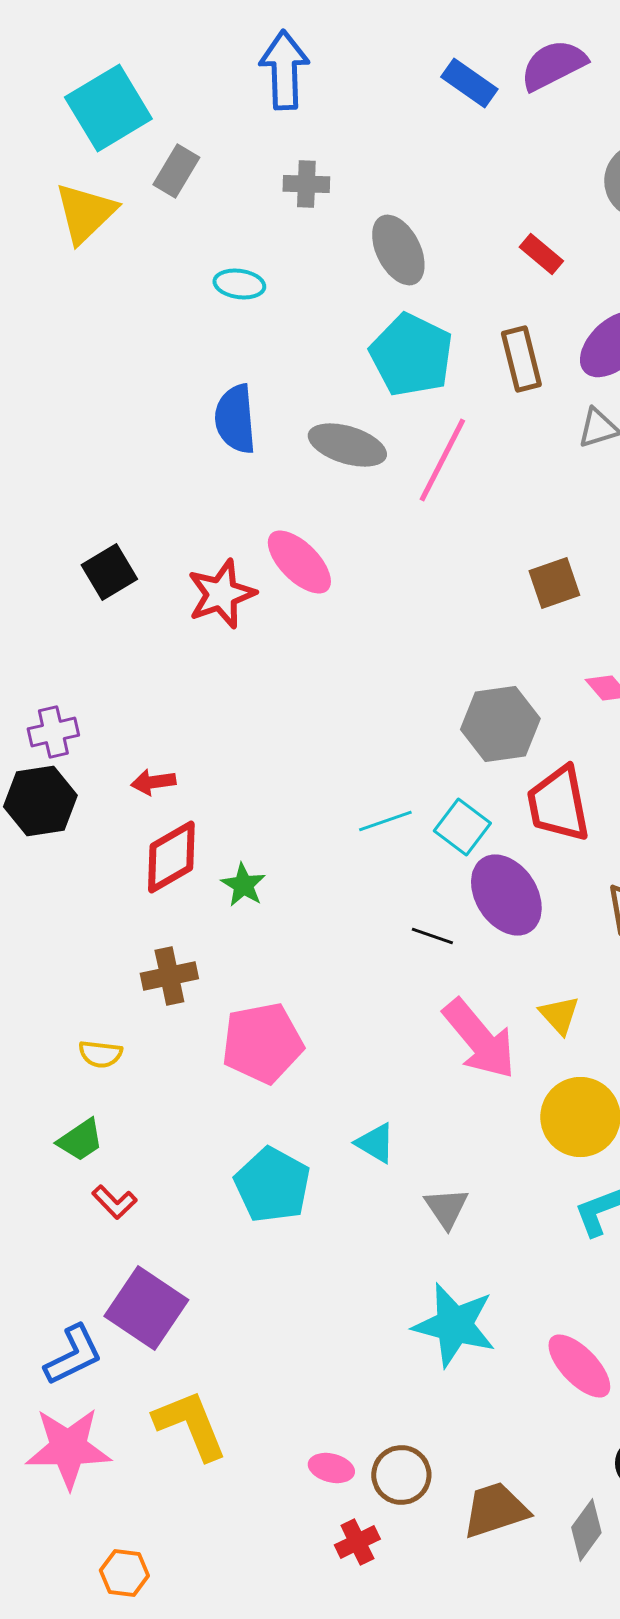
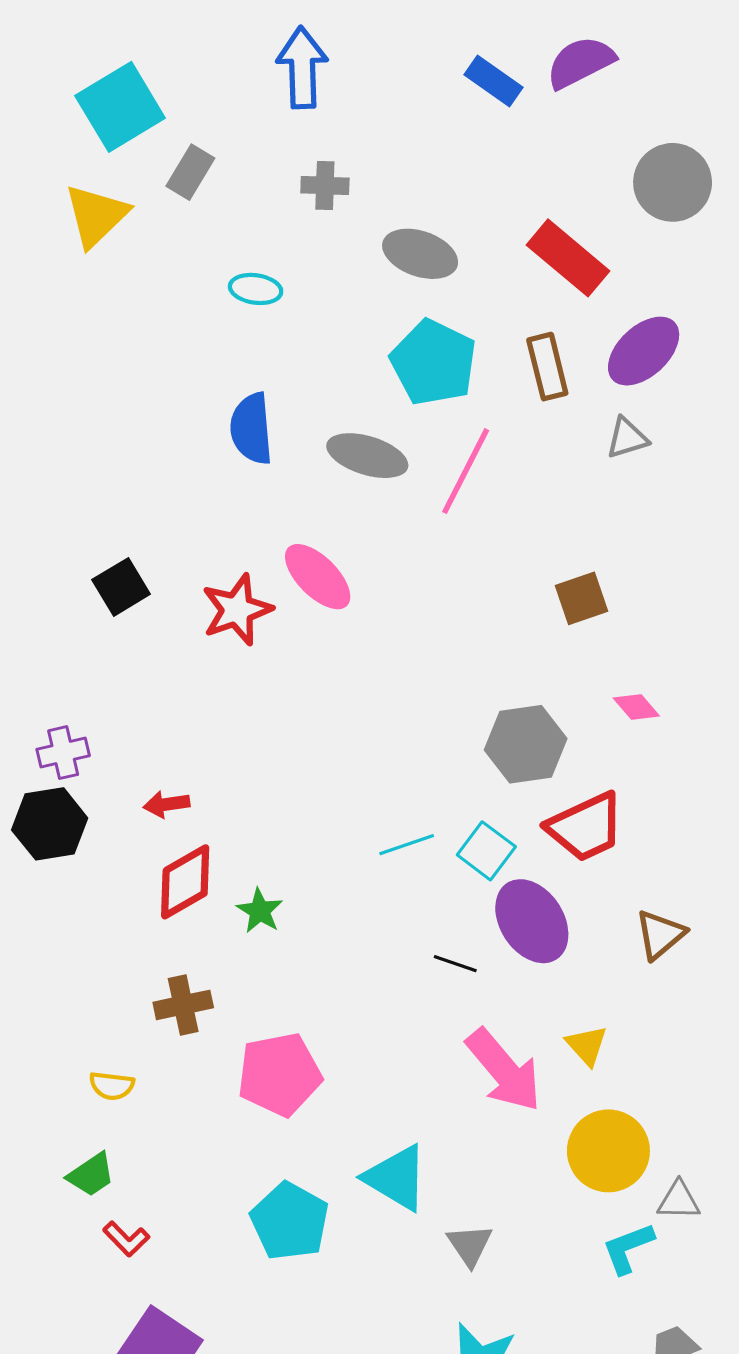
gray ellipse: (398, 250) -> (420, 254), turned -44
red rectangle: (541, 254) -> (568, 258), size x1.8
red trapezoid: (558, 804) -> (586, 827), turned -104
cyan triangle: (375, 1143) -> (396, 1178), size x1.6

